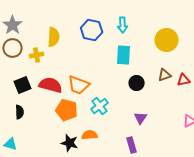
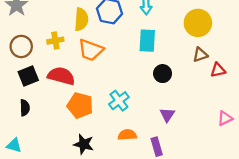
yellow semicircle: (54, 37) -> (81, 19), moved
brown circle: (13, 48) -> (21, 46), moved
yellow cross: (37, 55) -> (55, 41), moved
brown triangle: (165, 75) -> (200, 55), moved
orange trapezoid: (79, 85) -> (91, 50), moved
orange semicircle: (90, 135) -> (127, 135), moved

